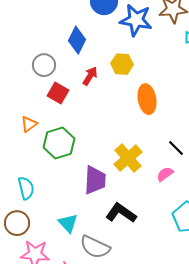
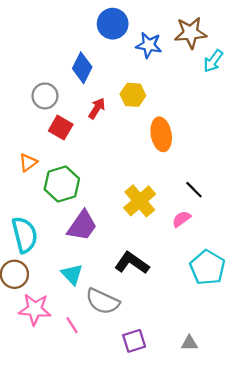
blue star: (136, 20) -> (149, 45), size x0.7
purple trapezoid: (95, 180) -> (82, 226), moved, turned 32
cyan semicircle: (26, 188) -> (25, 235), size x1.4

